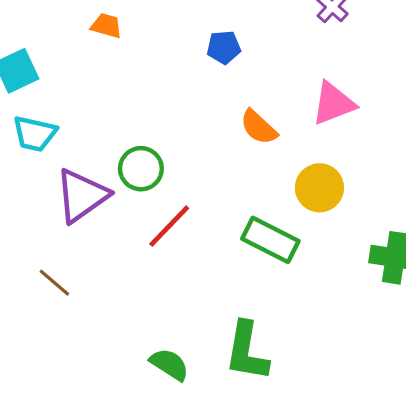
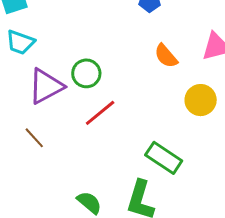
green rectangle: (270, 240) -> (164, 158), moved
brown line: (54, 283) -> (34, 138), moved

